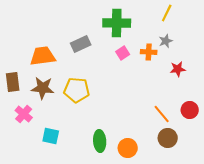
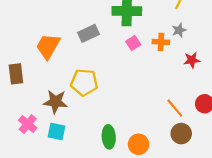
orange trapezoid: (43, 56) -> (48, 46), turned -52
brown star: (43, 88) -> (55, 102), moved
pink cross: (24, 114) -> (28, 124), moved

